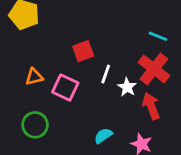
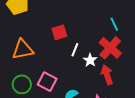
cyan line: (158, 36) -> (114, 24), turned 40
orange triangle: (34, 77) -> (23, 49), size x1.6
pink square: (65, 88) -> (47, 82), moved

